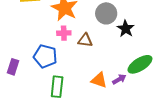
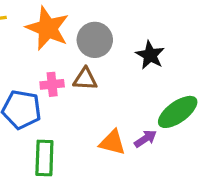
gray circle: (106, 13) -> (95, 40), moved
pink cross: (64, 33) -> (52, 84), moved

